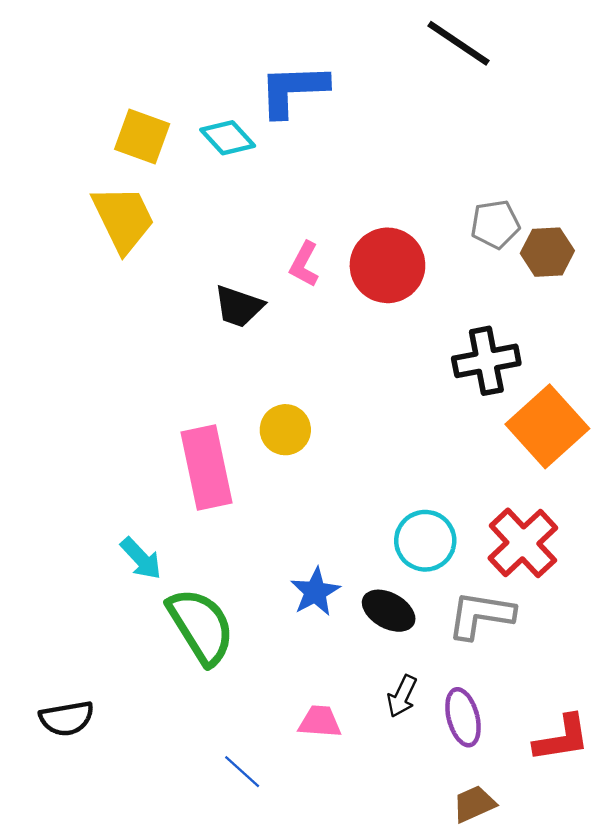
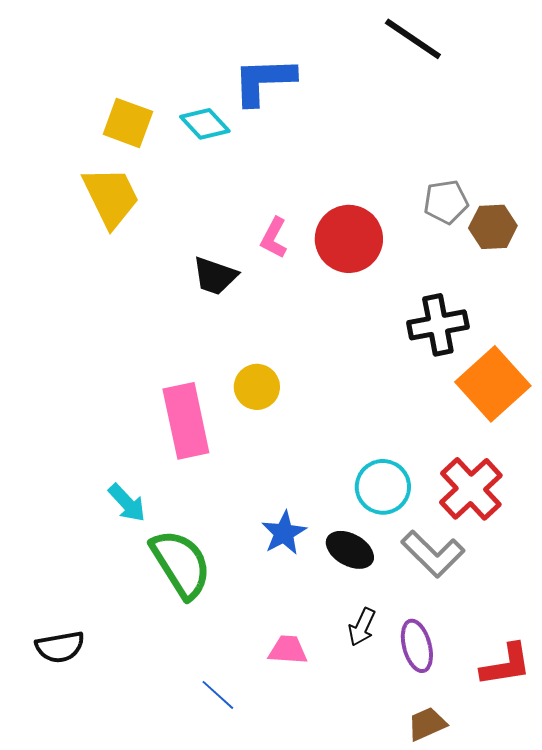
gray L-shape: (481, 615) -> (433, 554), turned -144

